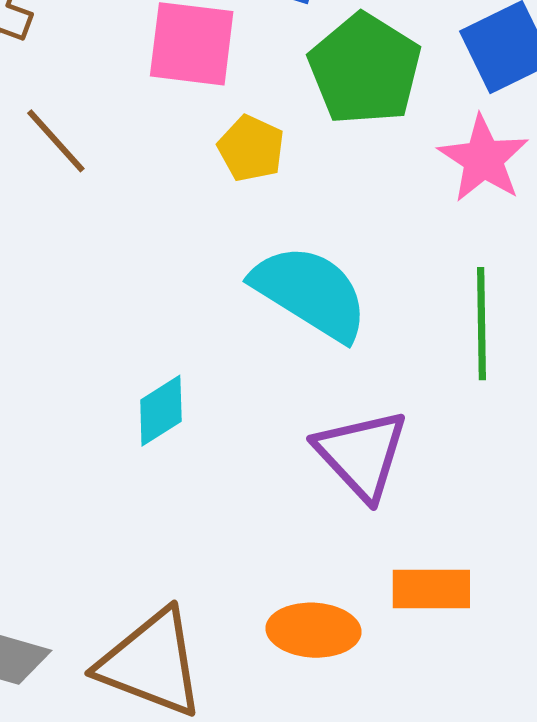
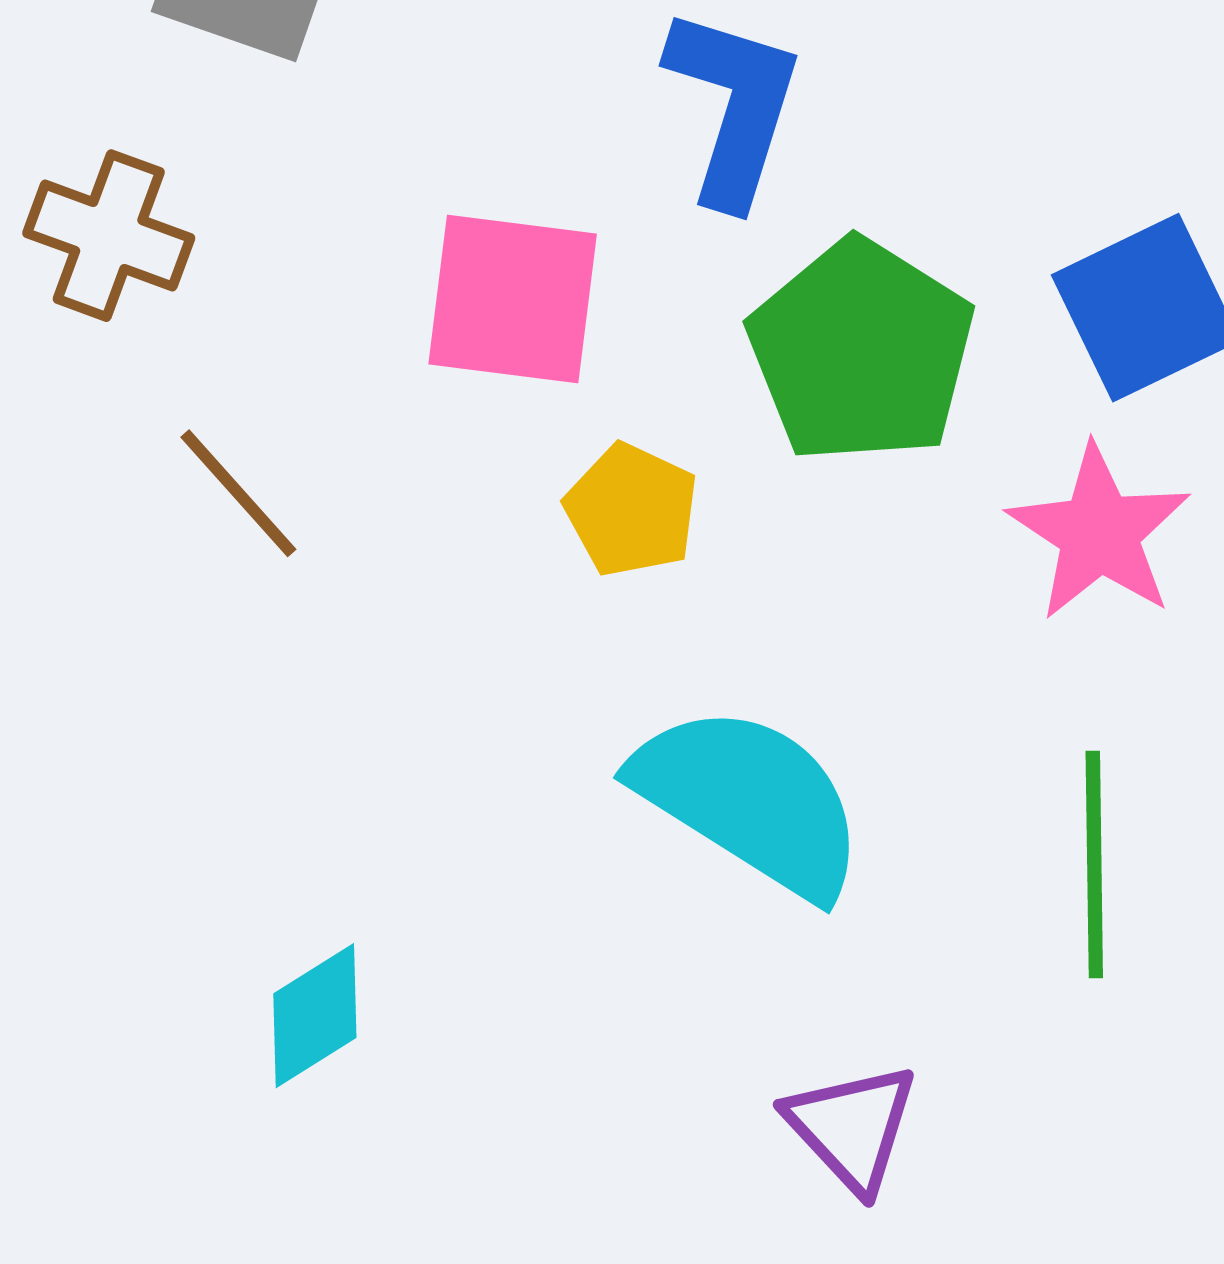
cyan diamond: (161, 411) -> (315, 1016), moved
purple triangle: (362, 454) -> (852, 1127), size x0.7

